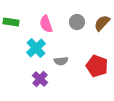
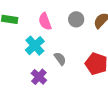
gray semicircle: (61, 61) -> (60, 59), turned -120

